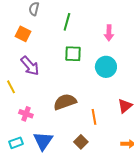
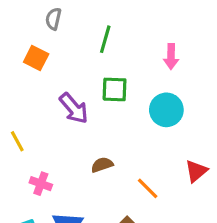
purple arrow: (30, 66) -> (74, 108), moved
brown semicircle: (65, 102) -> (102, 165), size x0.6
orange line: (94, 117) -> (148, 188), turned -35

